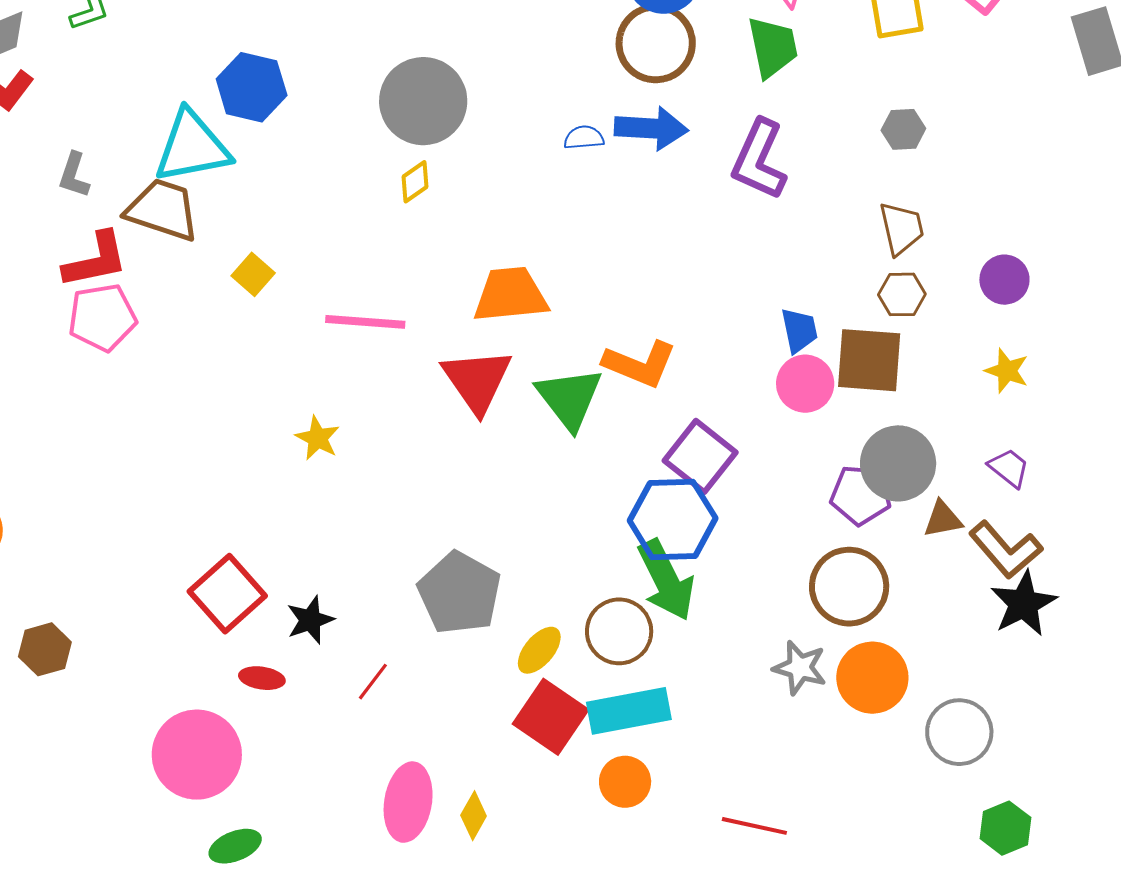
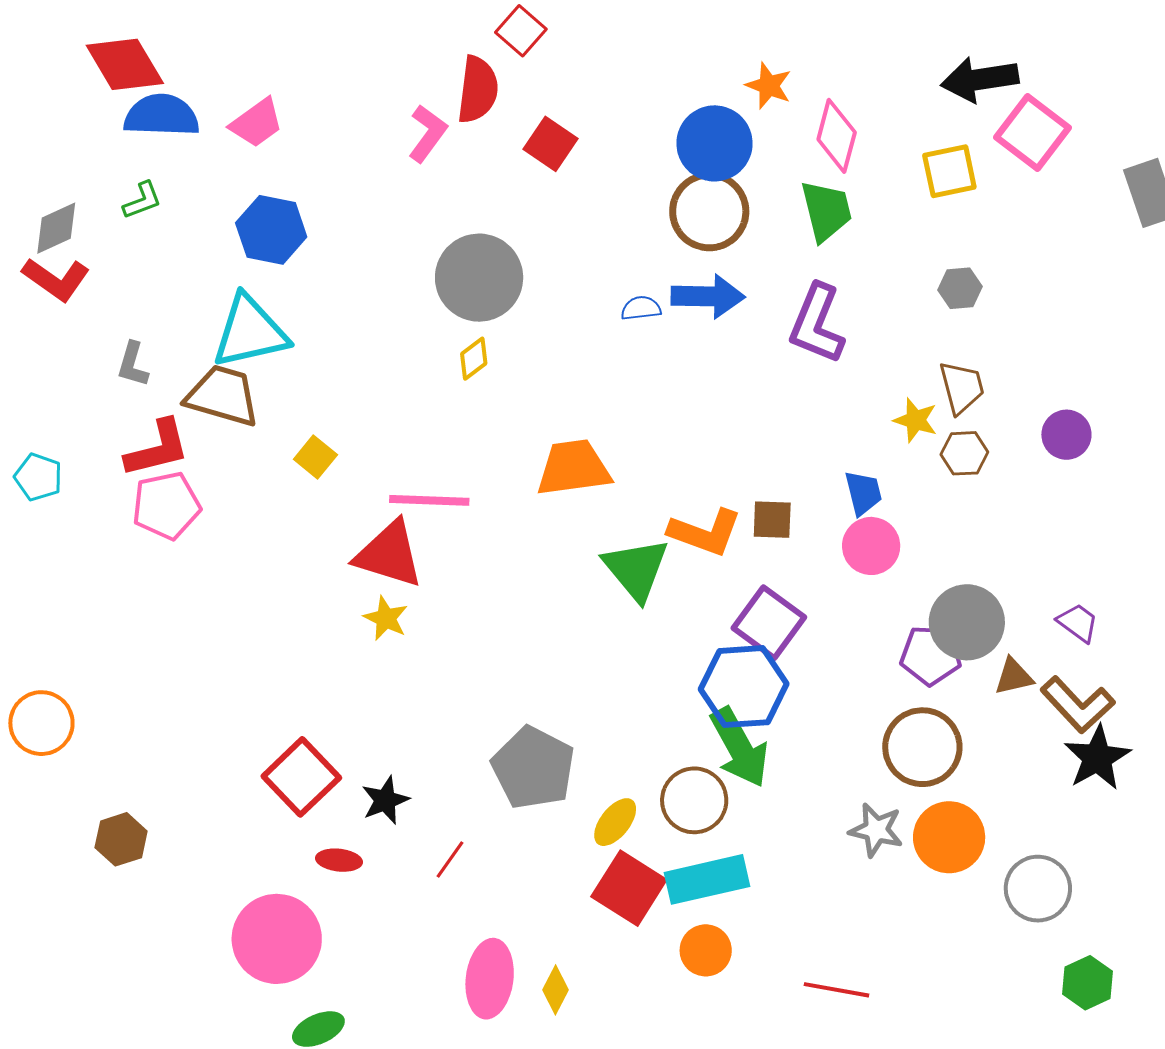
blue hexagon: (252, 87) -> (271, 230), moved
brown square: (869, 360) -> (772, 520), moved, size x0.6
yellow star: (1007, 371) -> (916, 420), moved
red triangle: (477, 380) -> (389, 554), moved, turned -36

